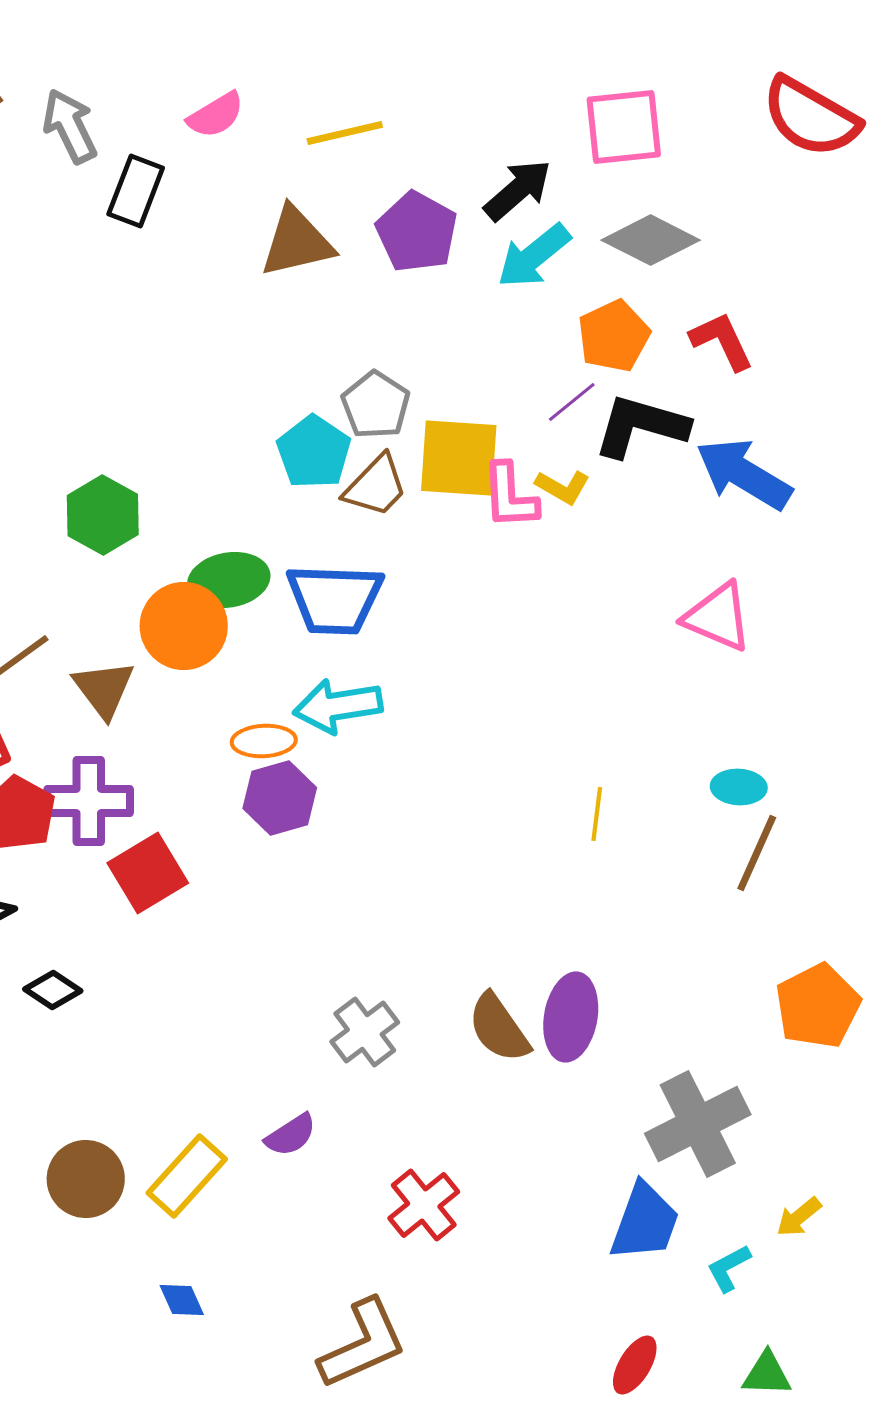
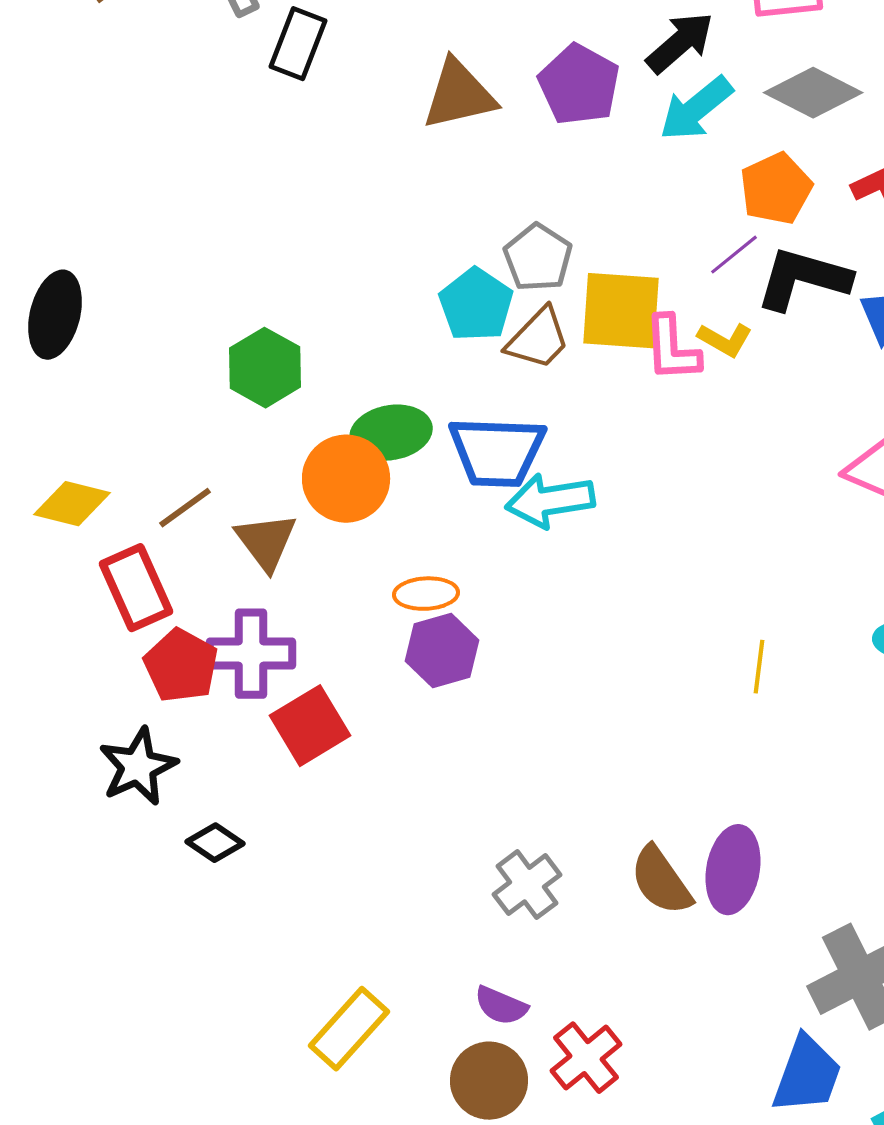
cyan arrow: (338, 706) -> (550, 501), moved
purple semicircle: (291, 1135) -> (501, 1006), moved, turned 56
brown circle: (86, 1179) -> (489, 1081), moved

